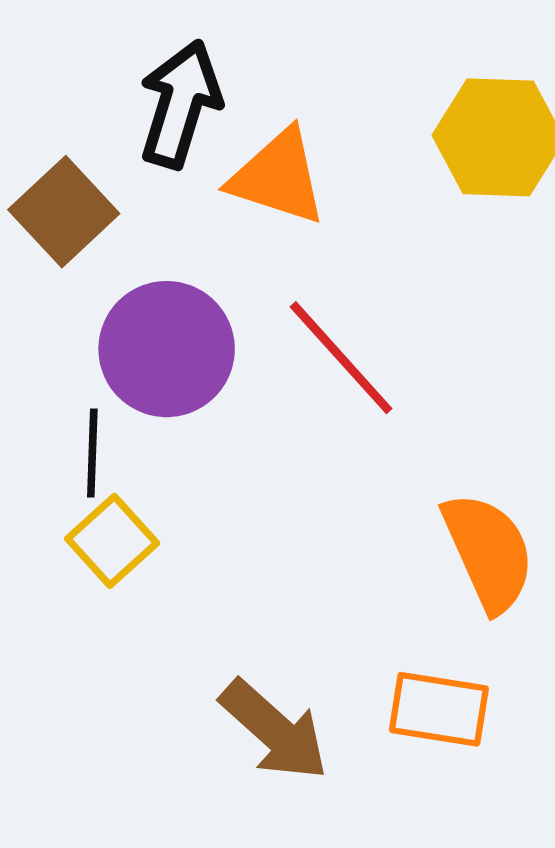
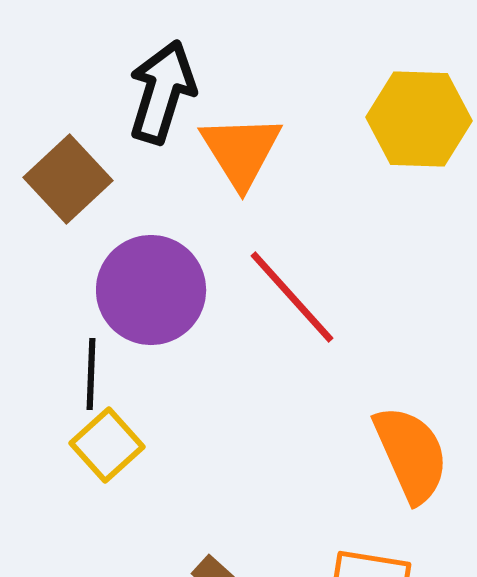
orange triangle: (278, 177) -> (241, 151), turned 40

